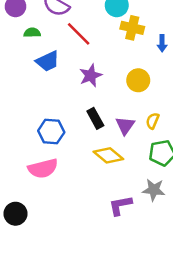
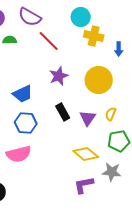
blue trapezoid: (48, 61) -> (23, 94), moved
yellow circle: (138, 80) -> (99, 80), size x1.4
yellow diamond: (108, 155) -> (86, 154), moved

